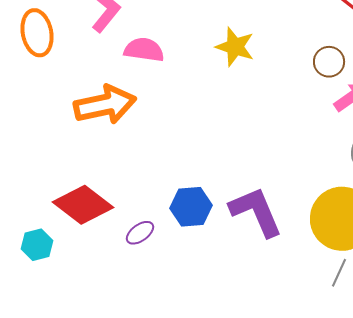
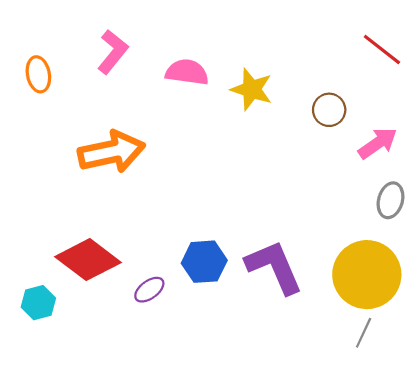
orange ellipse: (37, 33) -> (38, 74), size x0.7
pink semicircle: (144, 50) -> (187, 72), moved
brown circle: (329, 62) -> (329, 110), moved

